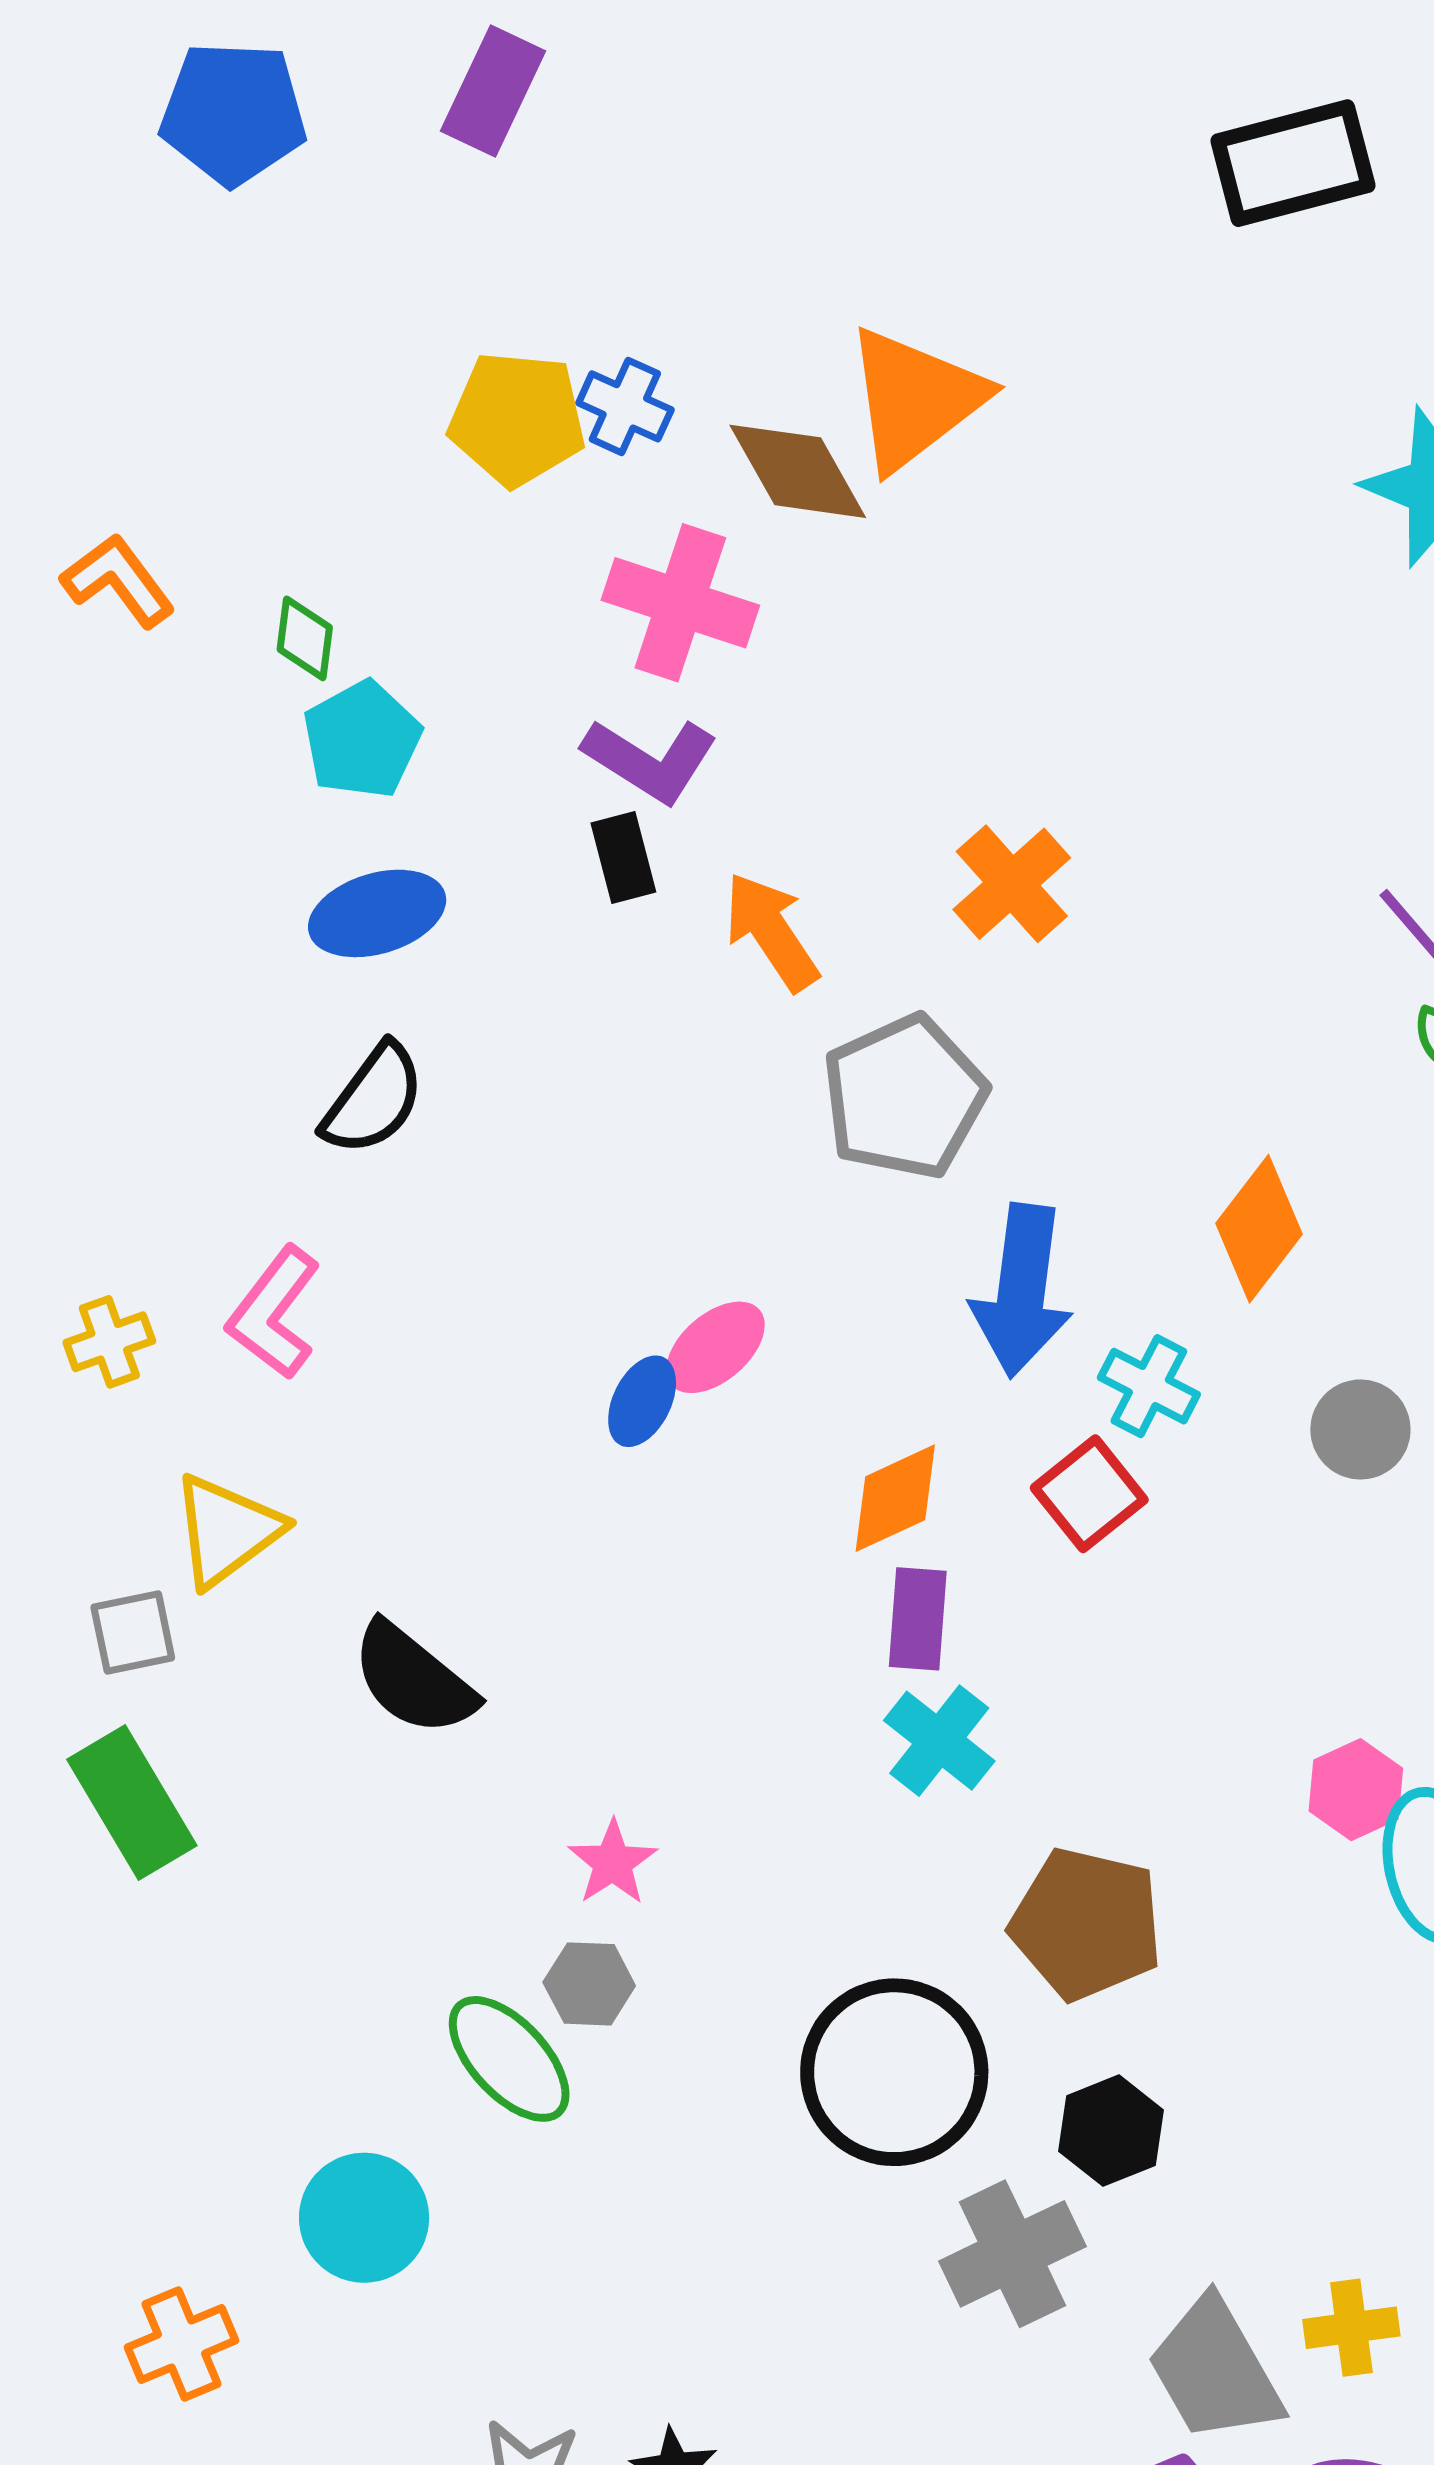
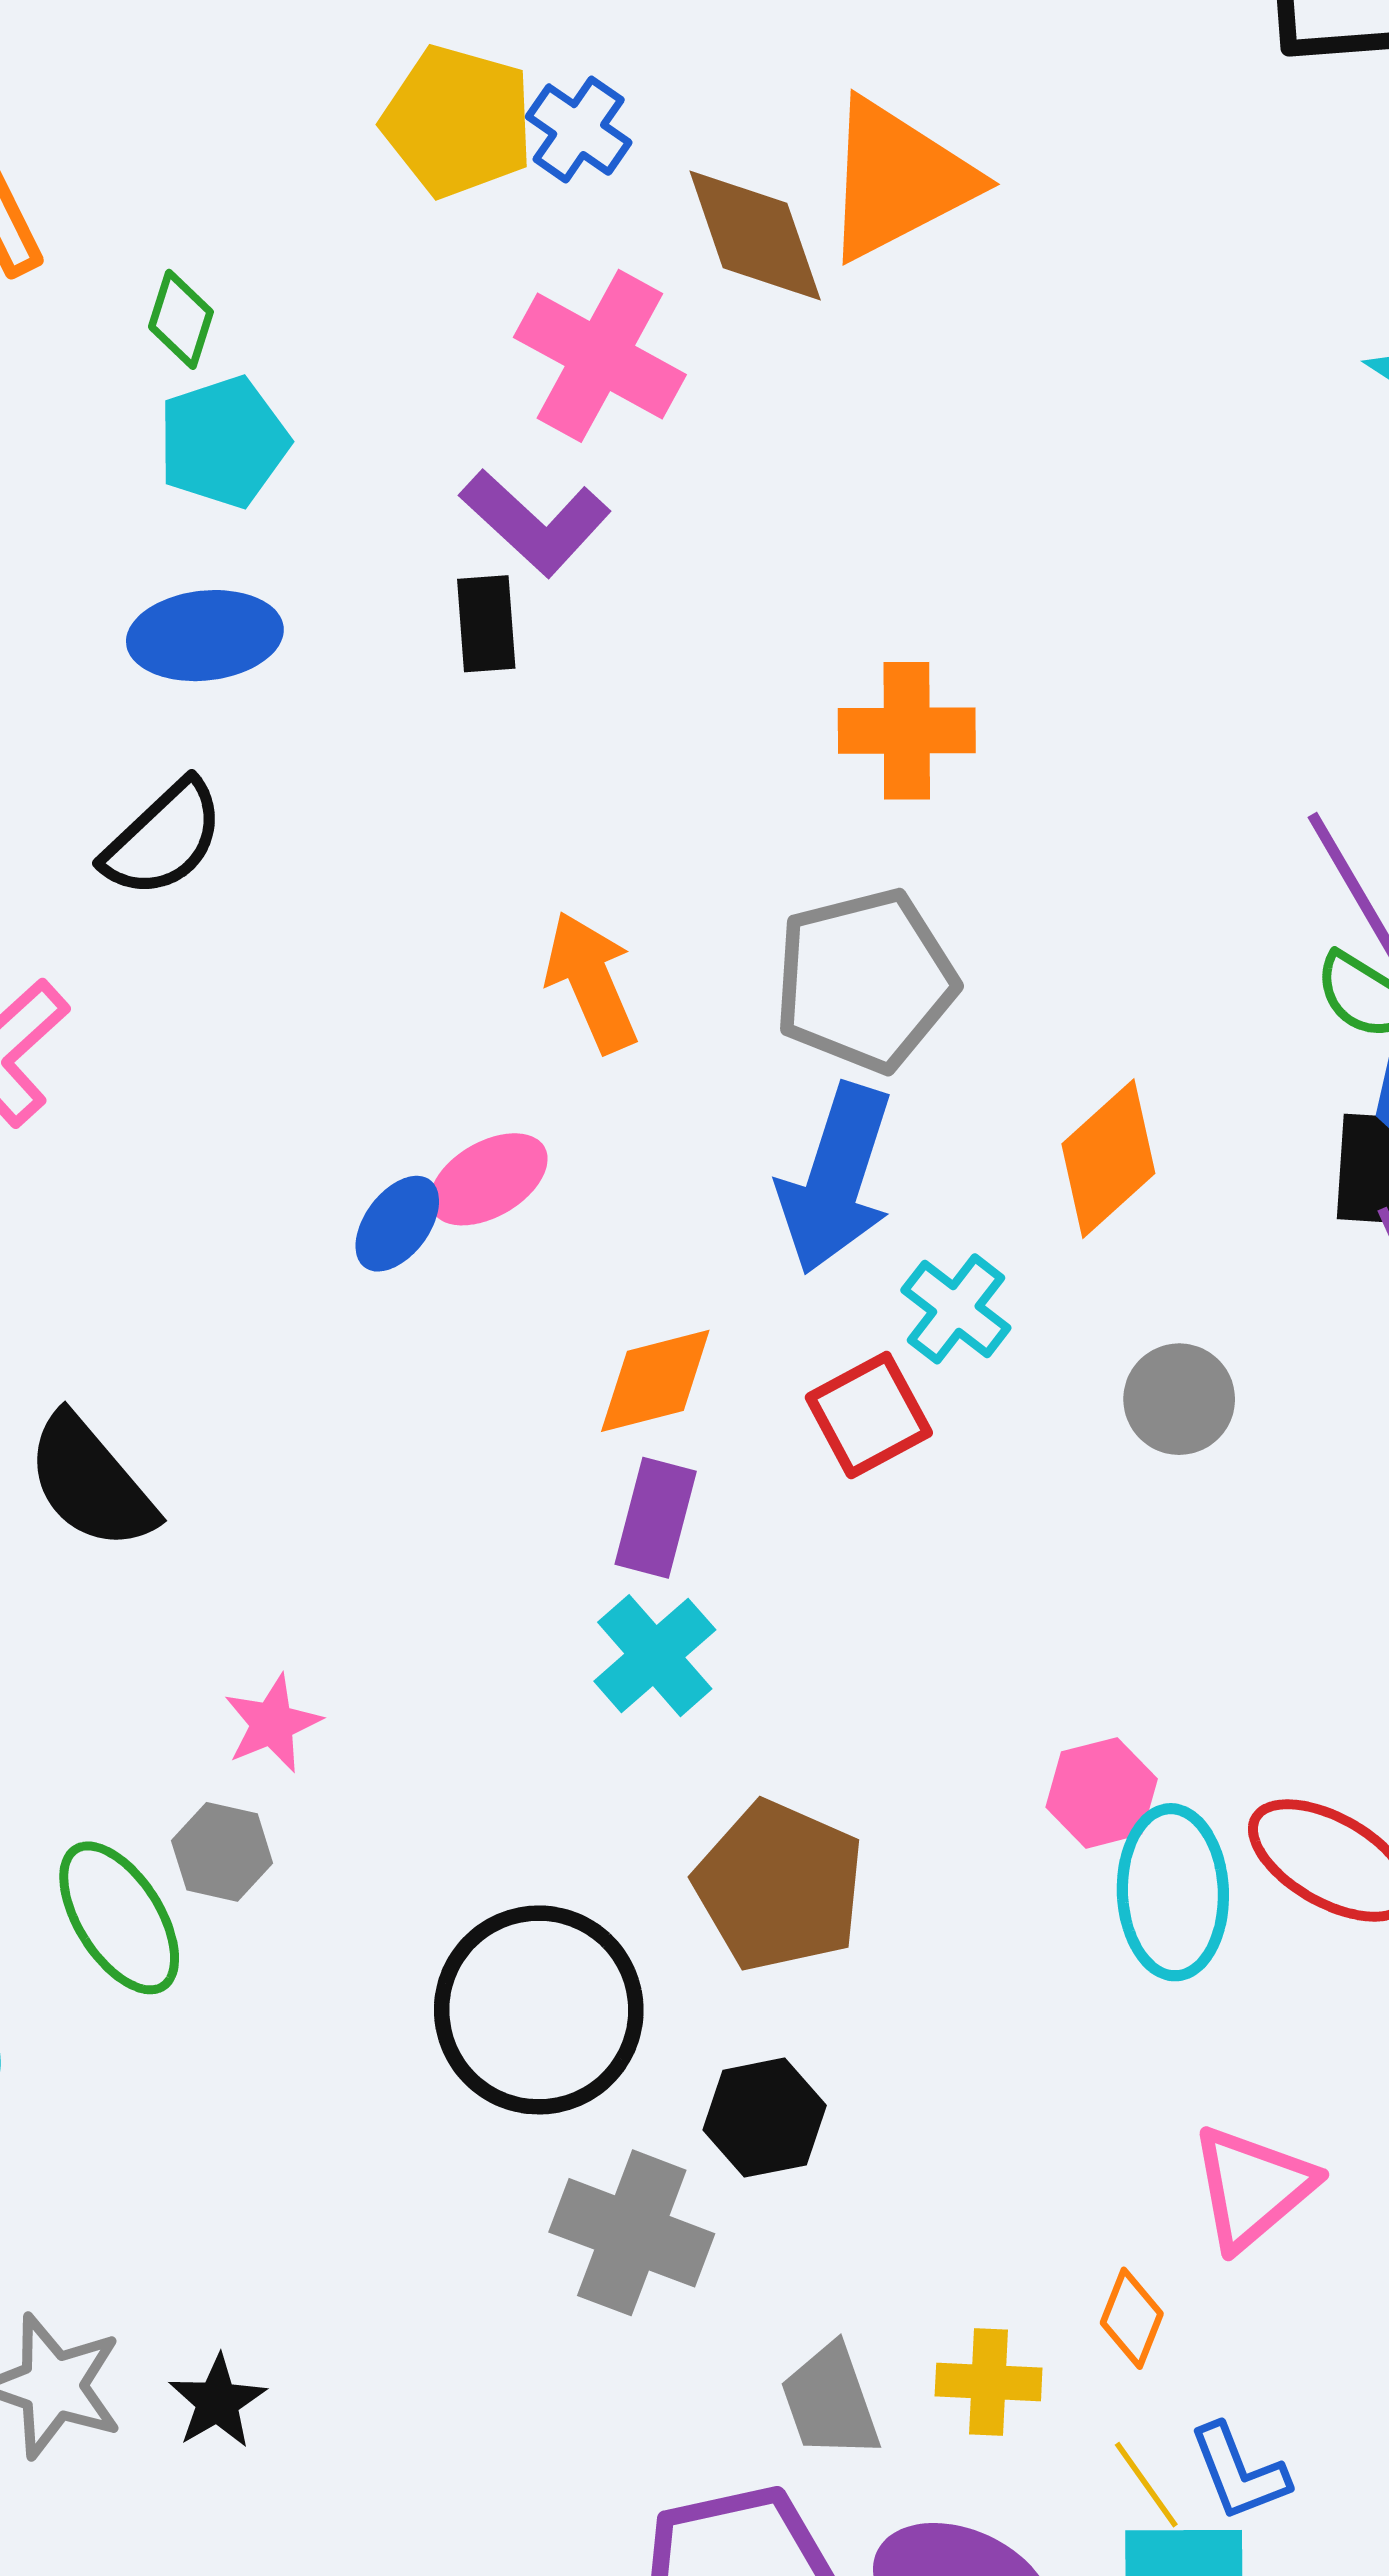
orange cross: (1012, 884) -> (907, 731), turned 31
orange arrow: (771, 932) -> (591, 982), moved
gray pentagon: (904, 1097) -> (865, 980), moved
gray cross: (1012, 2254) -> (632, 2233), turned 36
gray trapezoid: (1215, 2370) -> (830, 2401), size x0.7

